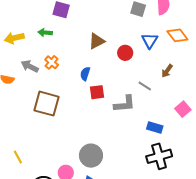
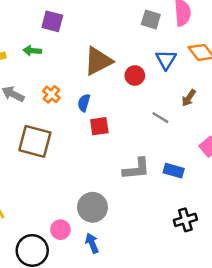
brown triangle: (97, 41) -> (98, 61), size x1.4
orange cross: (52, 62) -> (51, 94), moved
gray L-shape: (125, 104) -> (136, 169), moved
black cross: (159, 156) -> (185, 220), moved, size x0.7

